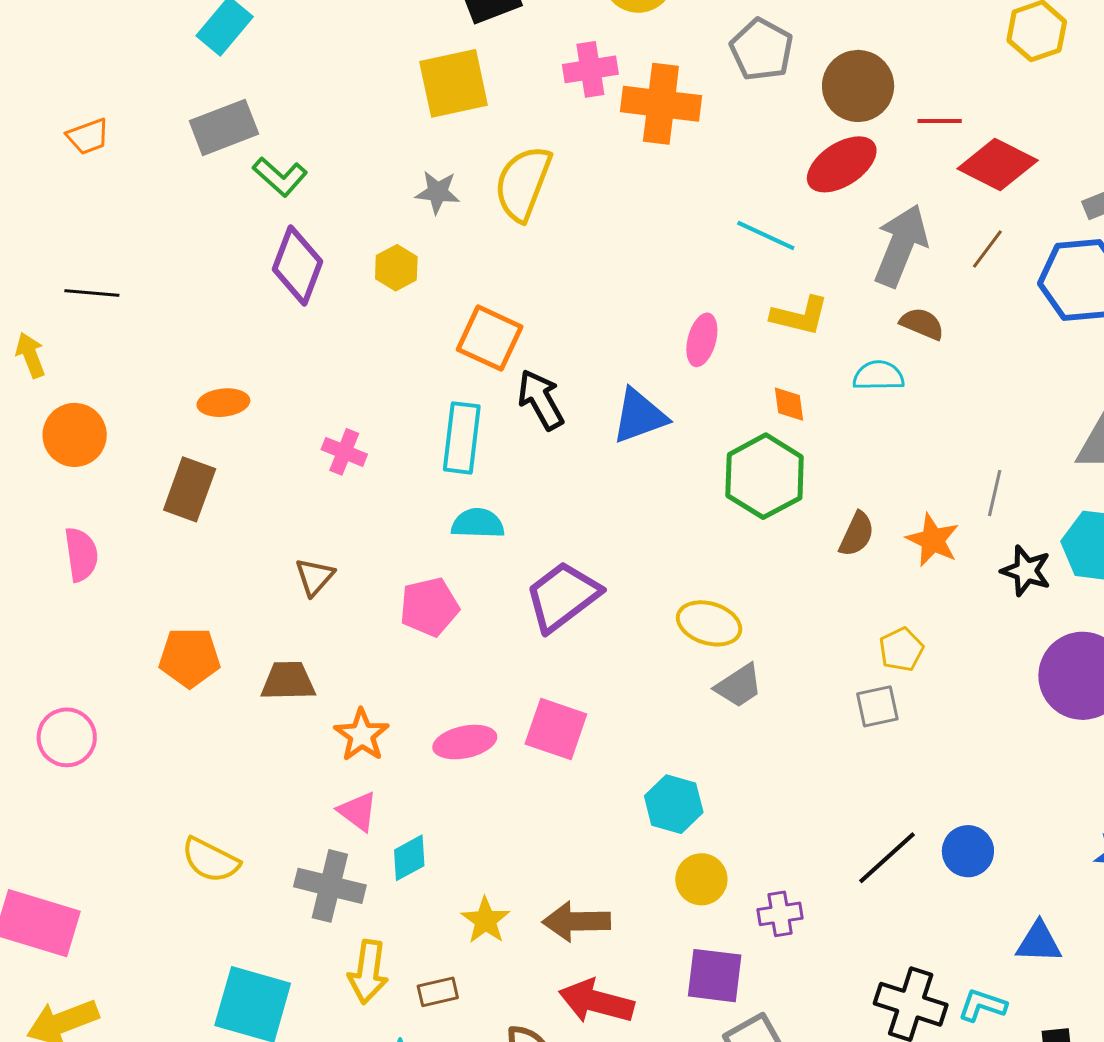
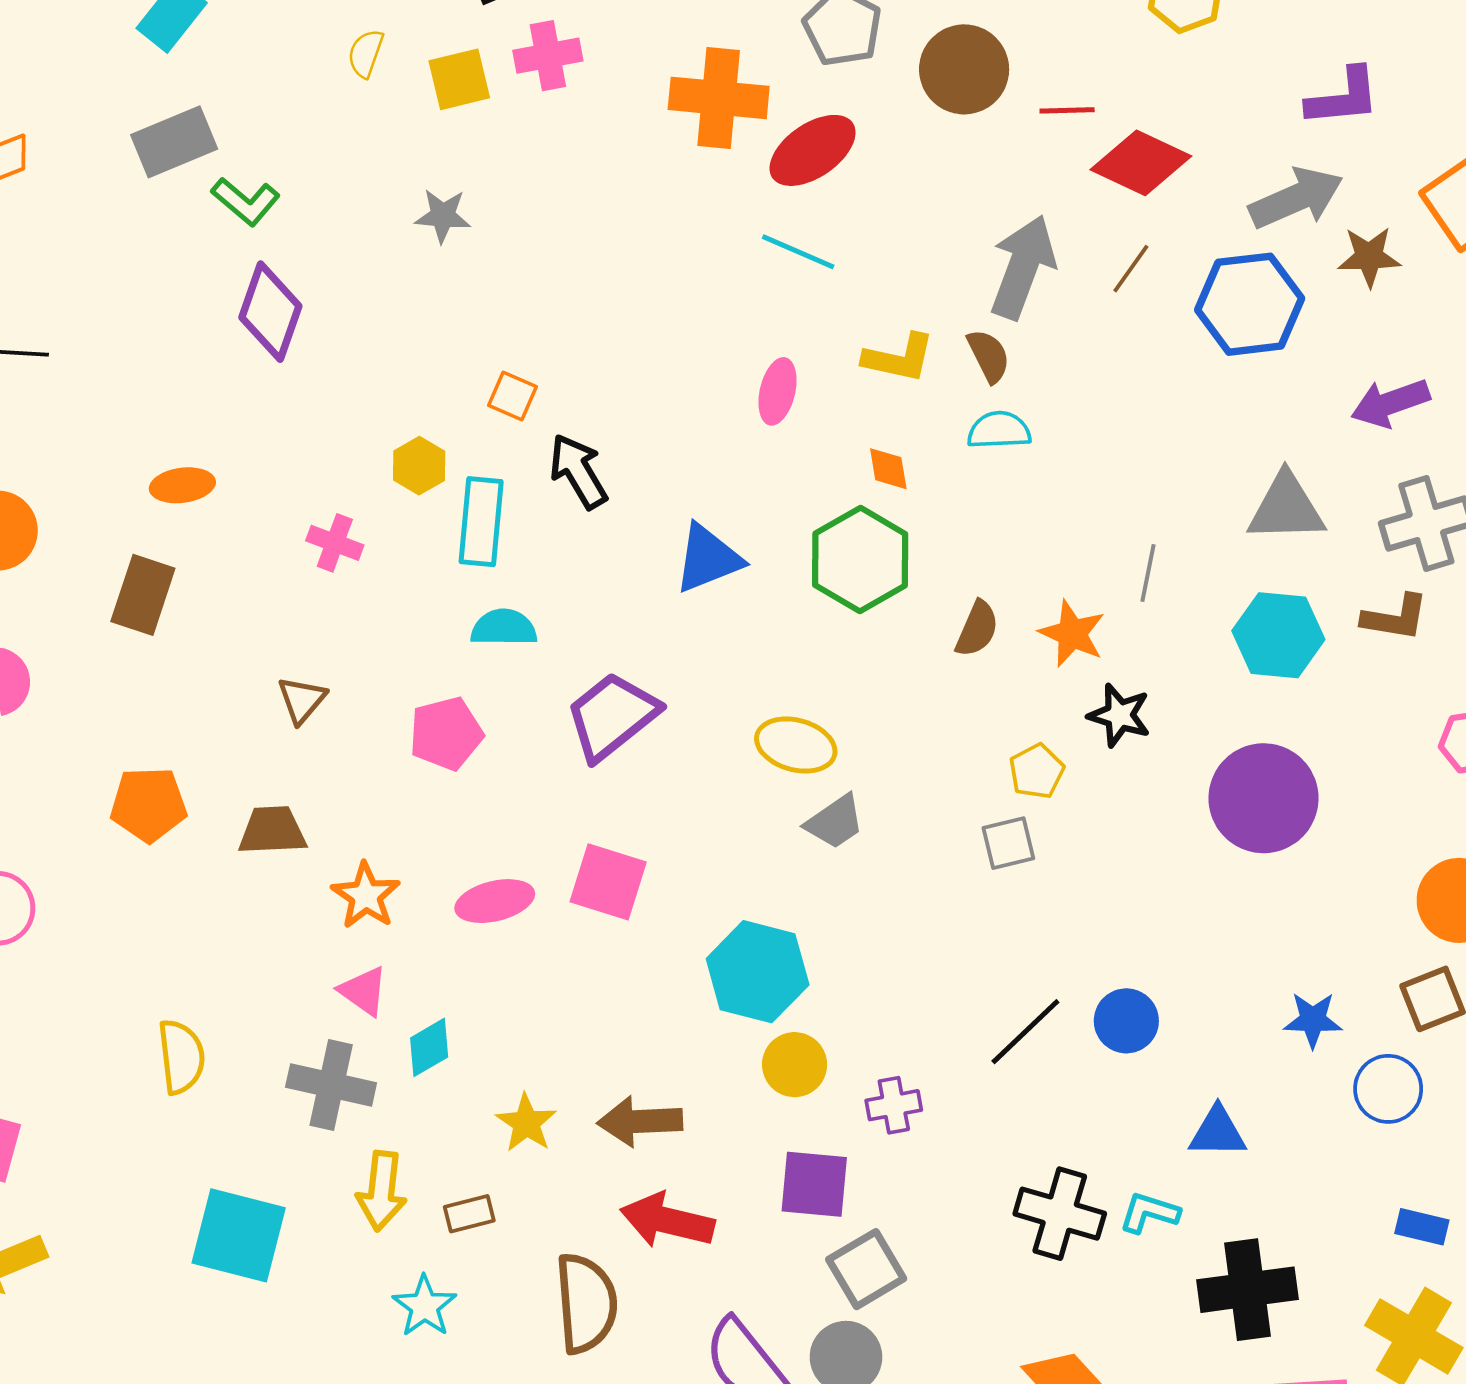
pink cross: (590, 69) -> (548, 56), moved
yellow square: (454, 83) -> (459, 79), size x0.7
red ellipse: (842, 164) -> (813, 150), moved
yellow semicircle: (523, 183) -> (366, 53), moved, size x0.5
cyan line: (766, 236) -> (798, 252), moved
yellow hexagon: (396, 268) -> (419, 466), moved
brown semicircle: (922, 324) -> (989, 356), moved, turned 42
orange square: (490, 338) -> (513, 396), size x0.6
blue triangle: (639, 416) -> (708, 559), moved
black star: (1026, 571) -> (1119, 715), moved
cyan hexagon: (674, 804) -> (758, 972), size x1.4
yellow semicircle: (210, 860) -> (181, 1057), turned -122

